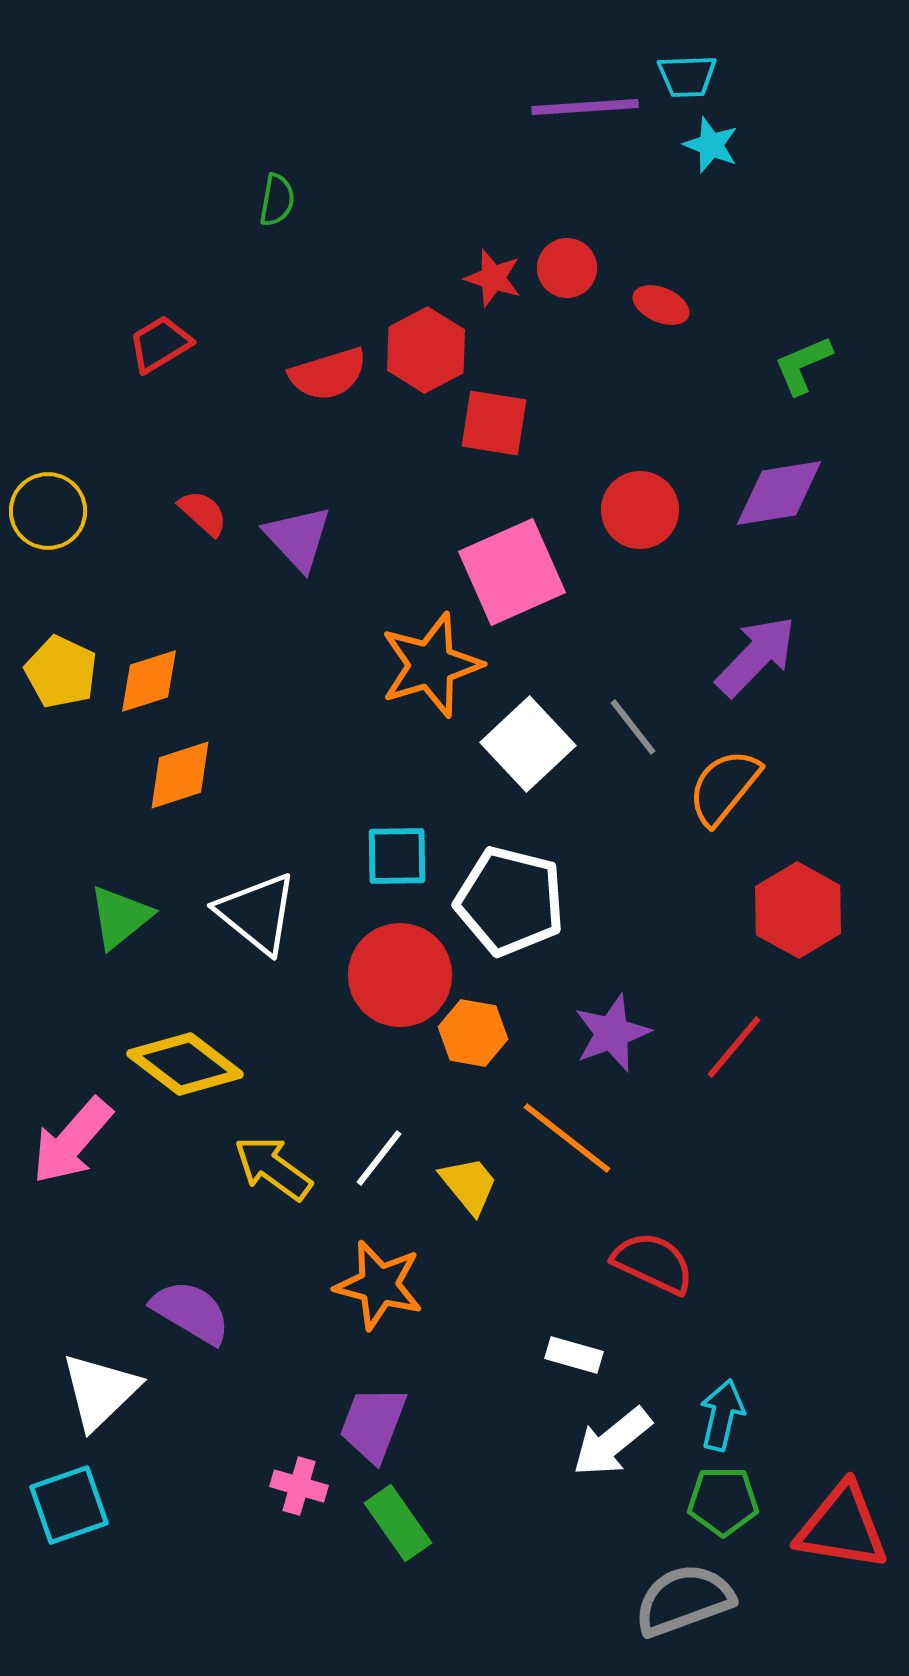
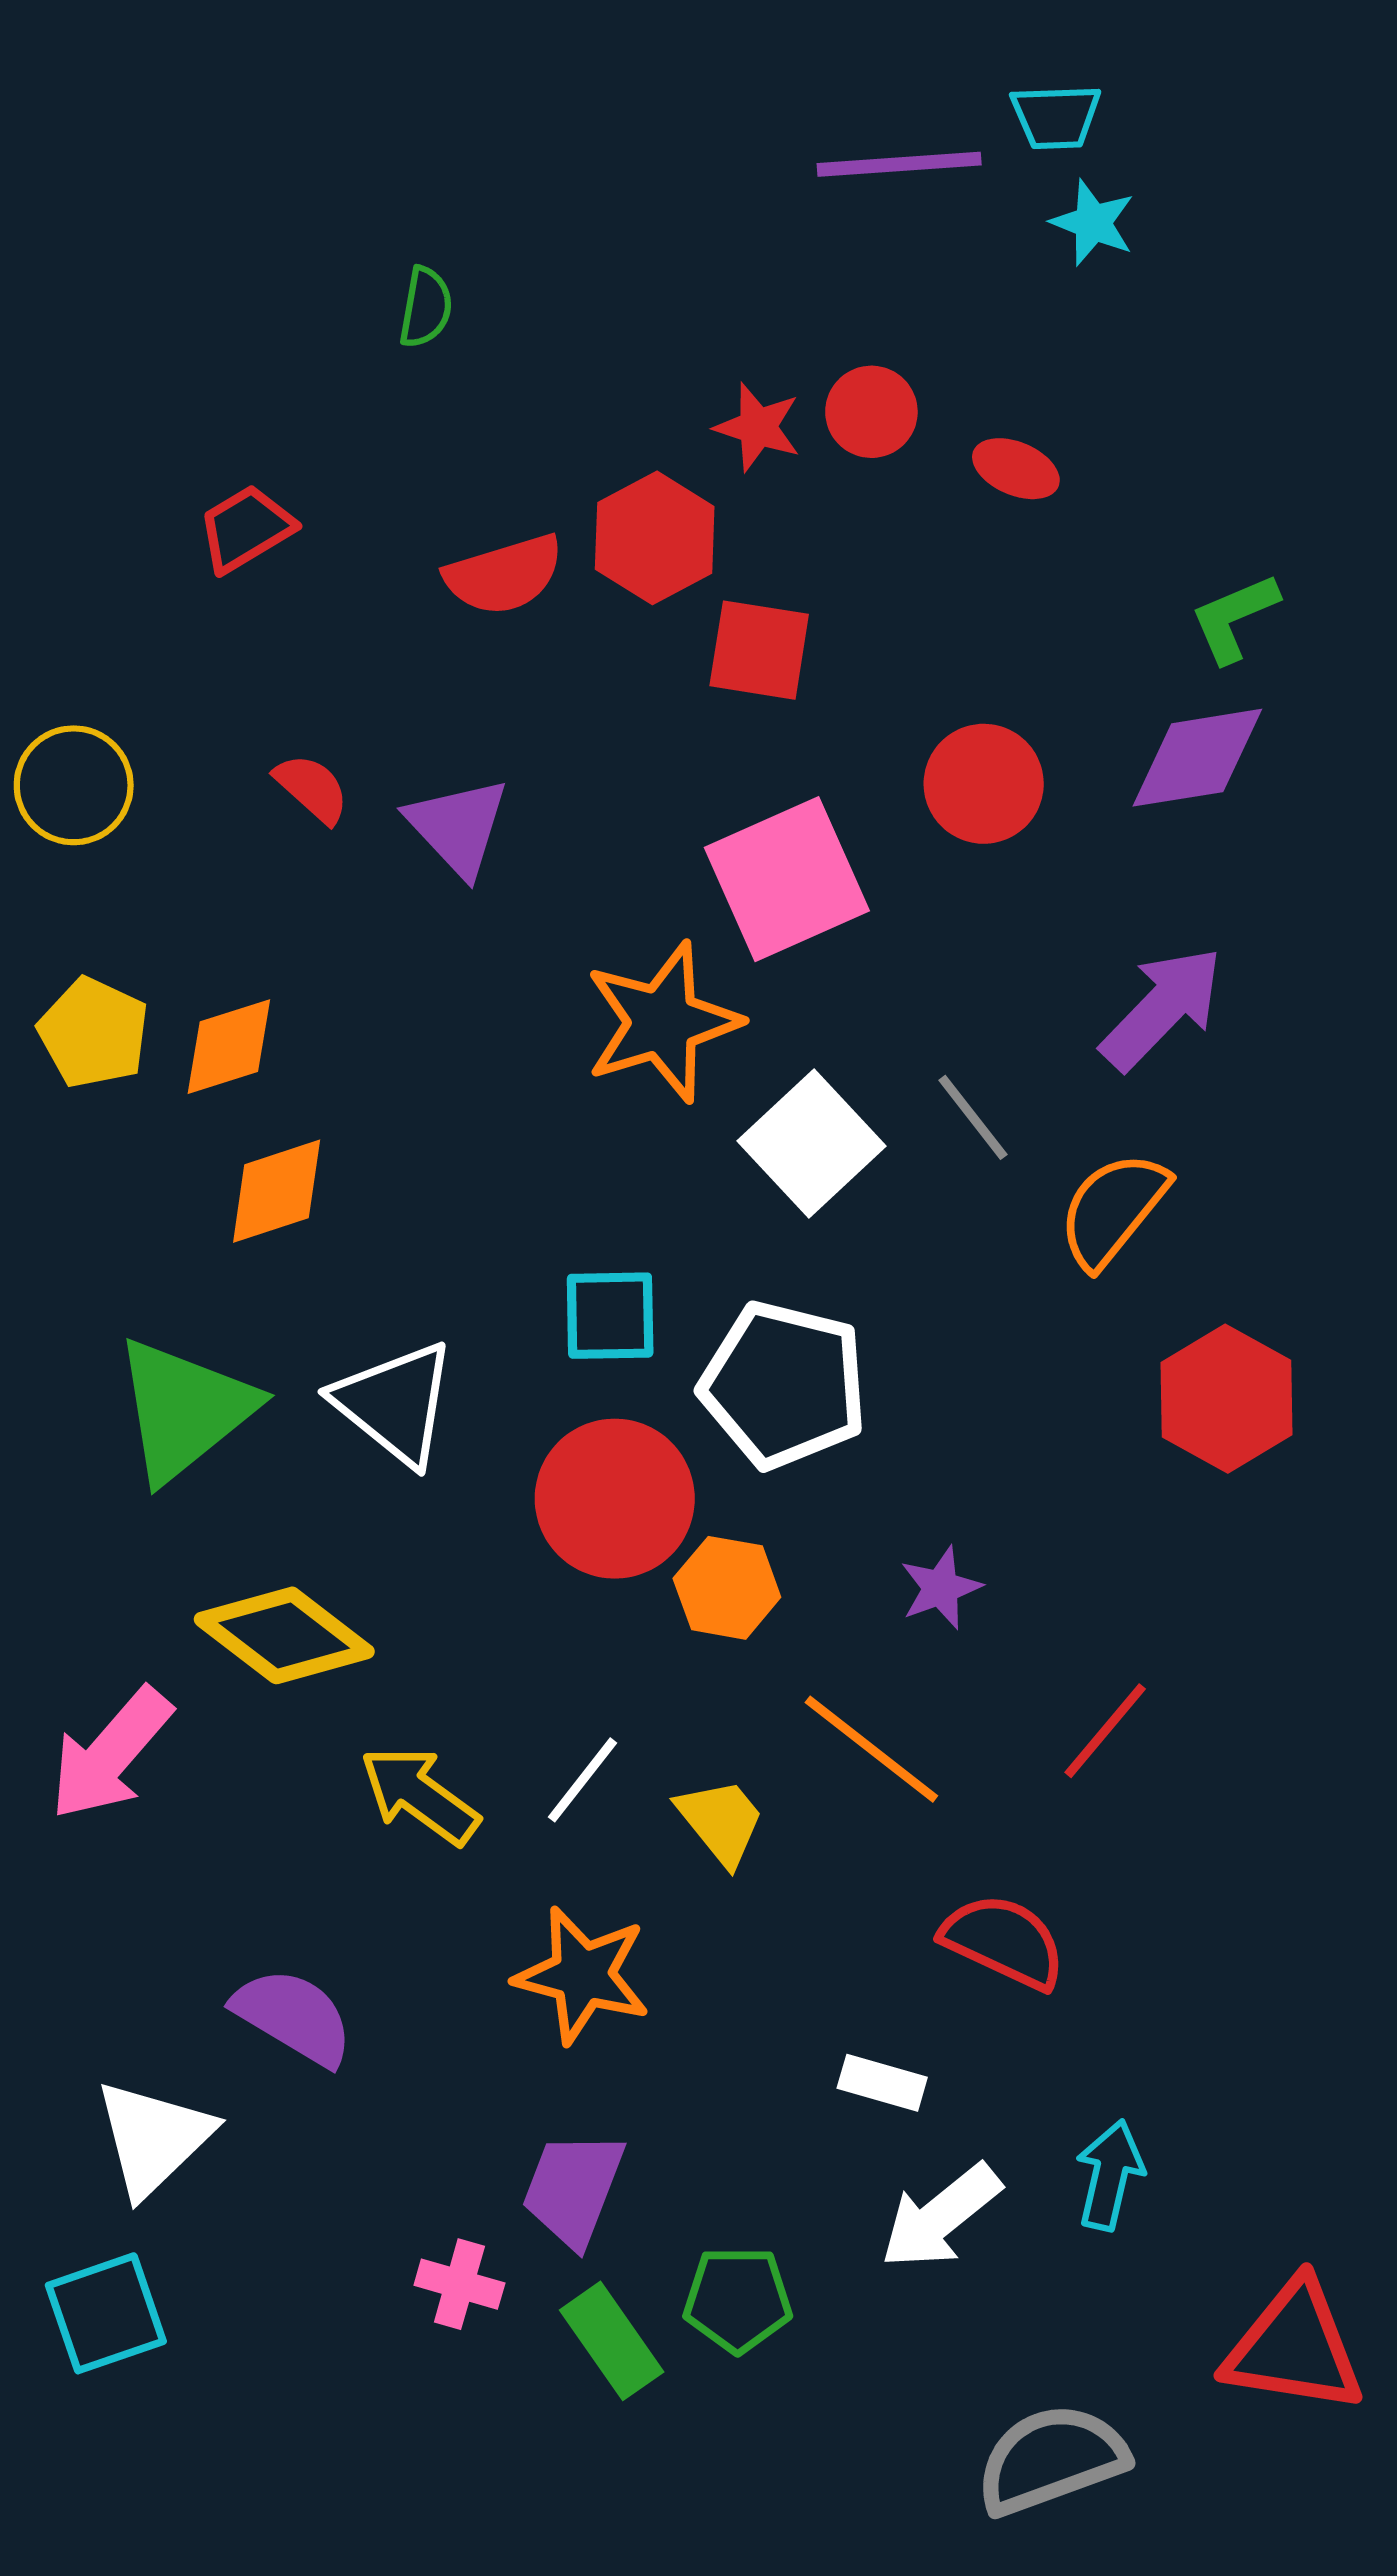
green L-shape: (803, 365) -> (1234, 618), moved
green triangle: (120, 917) -> (184, 1409), size x1.5
purple star: (612, 1033) -> (941, 1588), size x0.7
red line: (734, 1047) -> (1105, 1731), moved
green pentagon: (723, 1501) -> (738, 2299), moved

